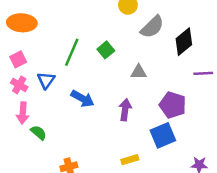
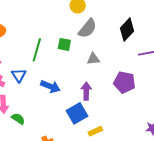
gray semicircle: (152, 27) -> (88, 28), moved
green square: (106, 50) -> (64, 44), turned -32
blue square: (163, 135) -> (77, 113), moved

